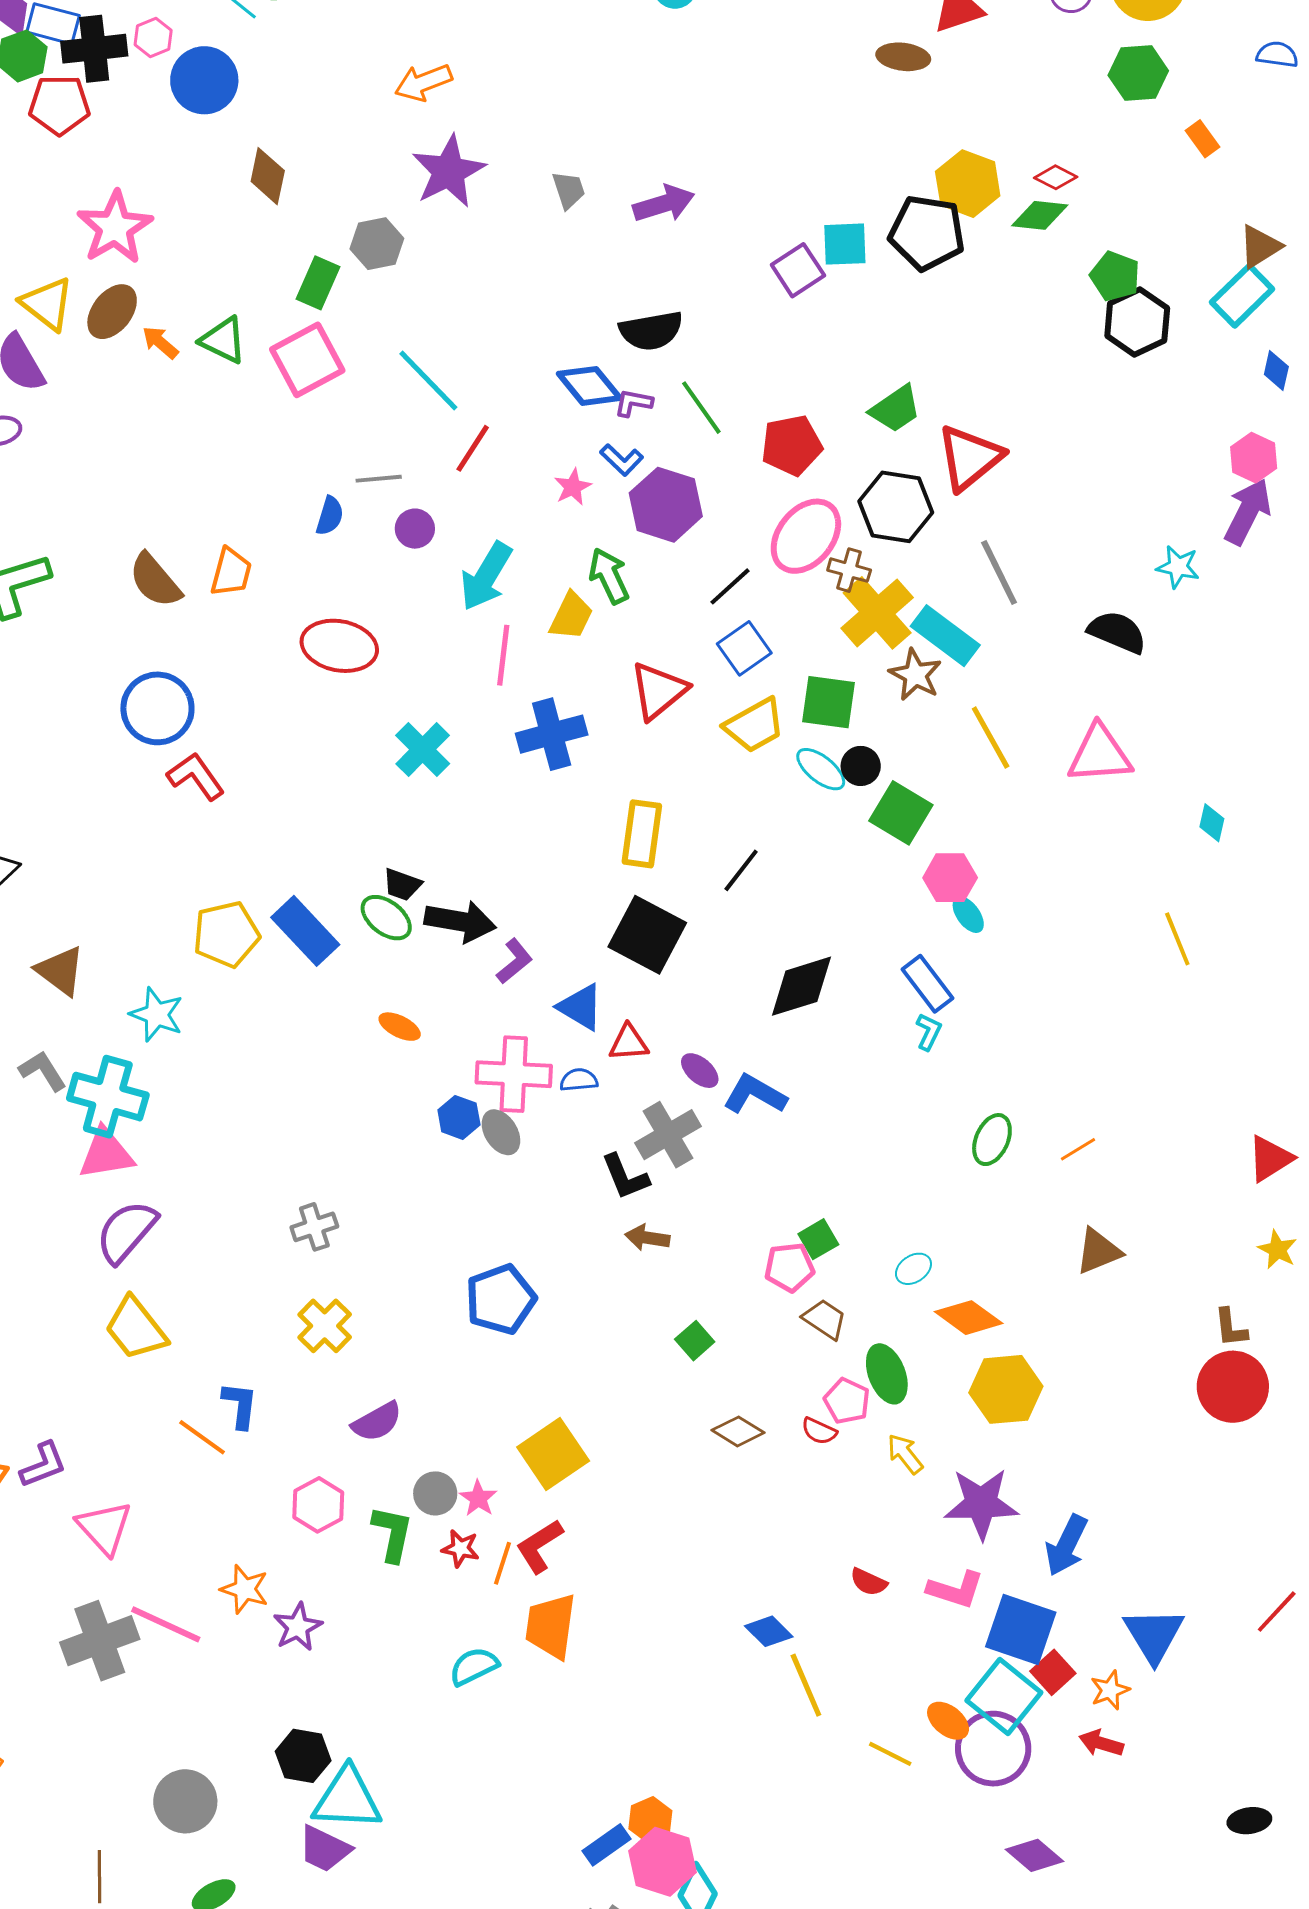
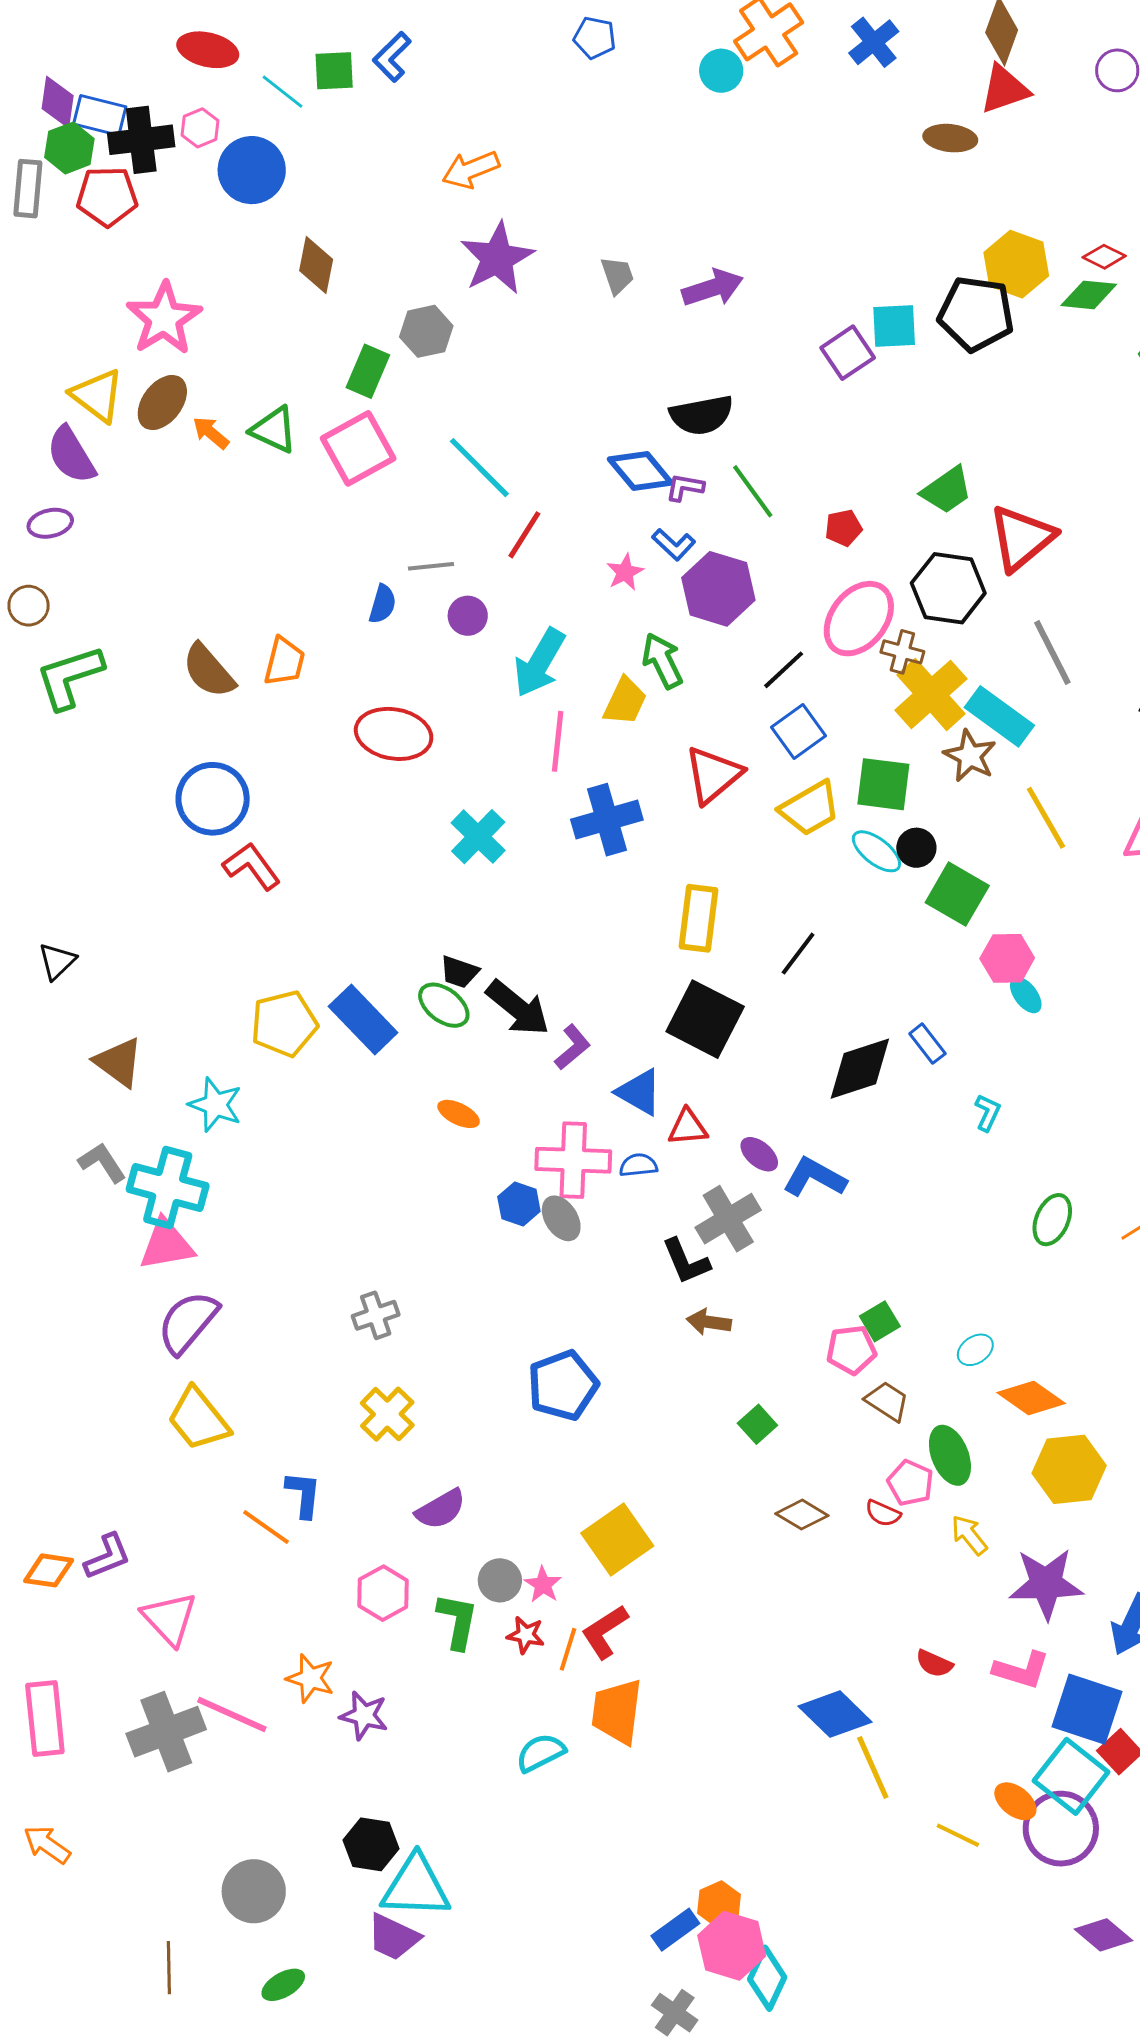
red pentagon: (792, 445) -> (843, 528), size x0.6
black arrow: (460, 921) -> (518, 1008), turned 30
blue rectangle: (927, 984) -> (927, 1044), moved, size x0.7
purple star: (298, 1627) -> (364, 1715), turned -30
blue diamond: (769, 1631) -> (835, 1714), size x1.5

